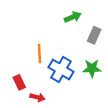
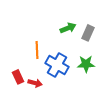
green arrow: (73, 17) -> (68, 28), moved
red arrow: (37, 97) -> (35, 83), moved

